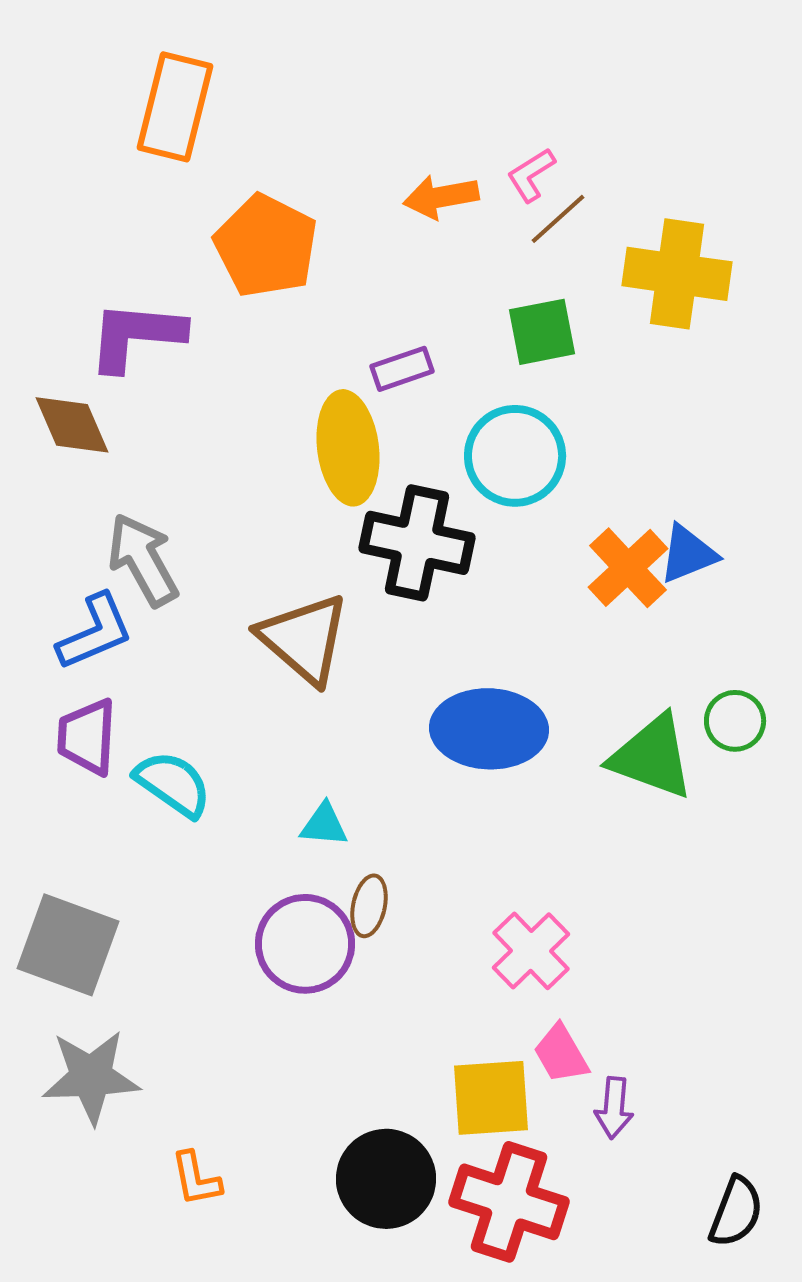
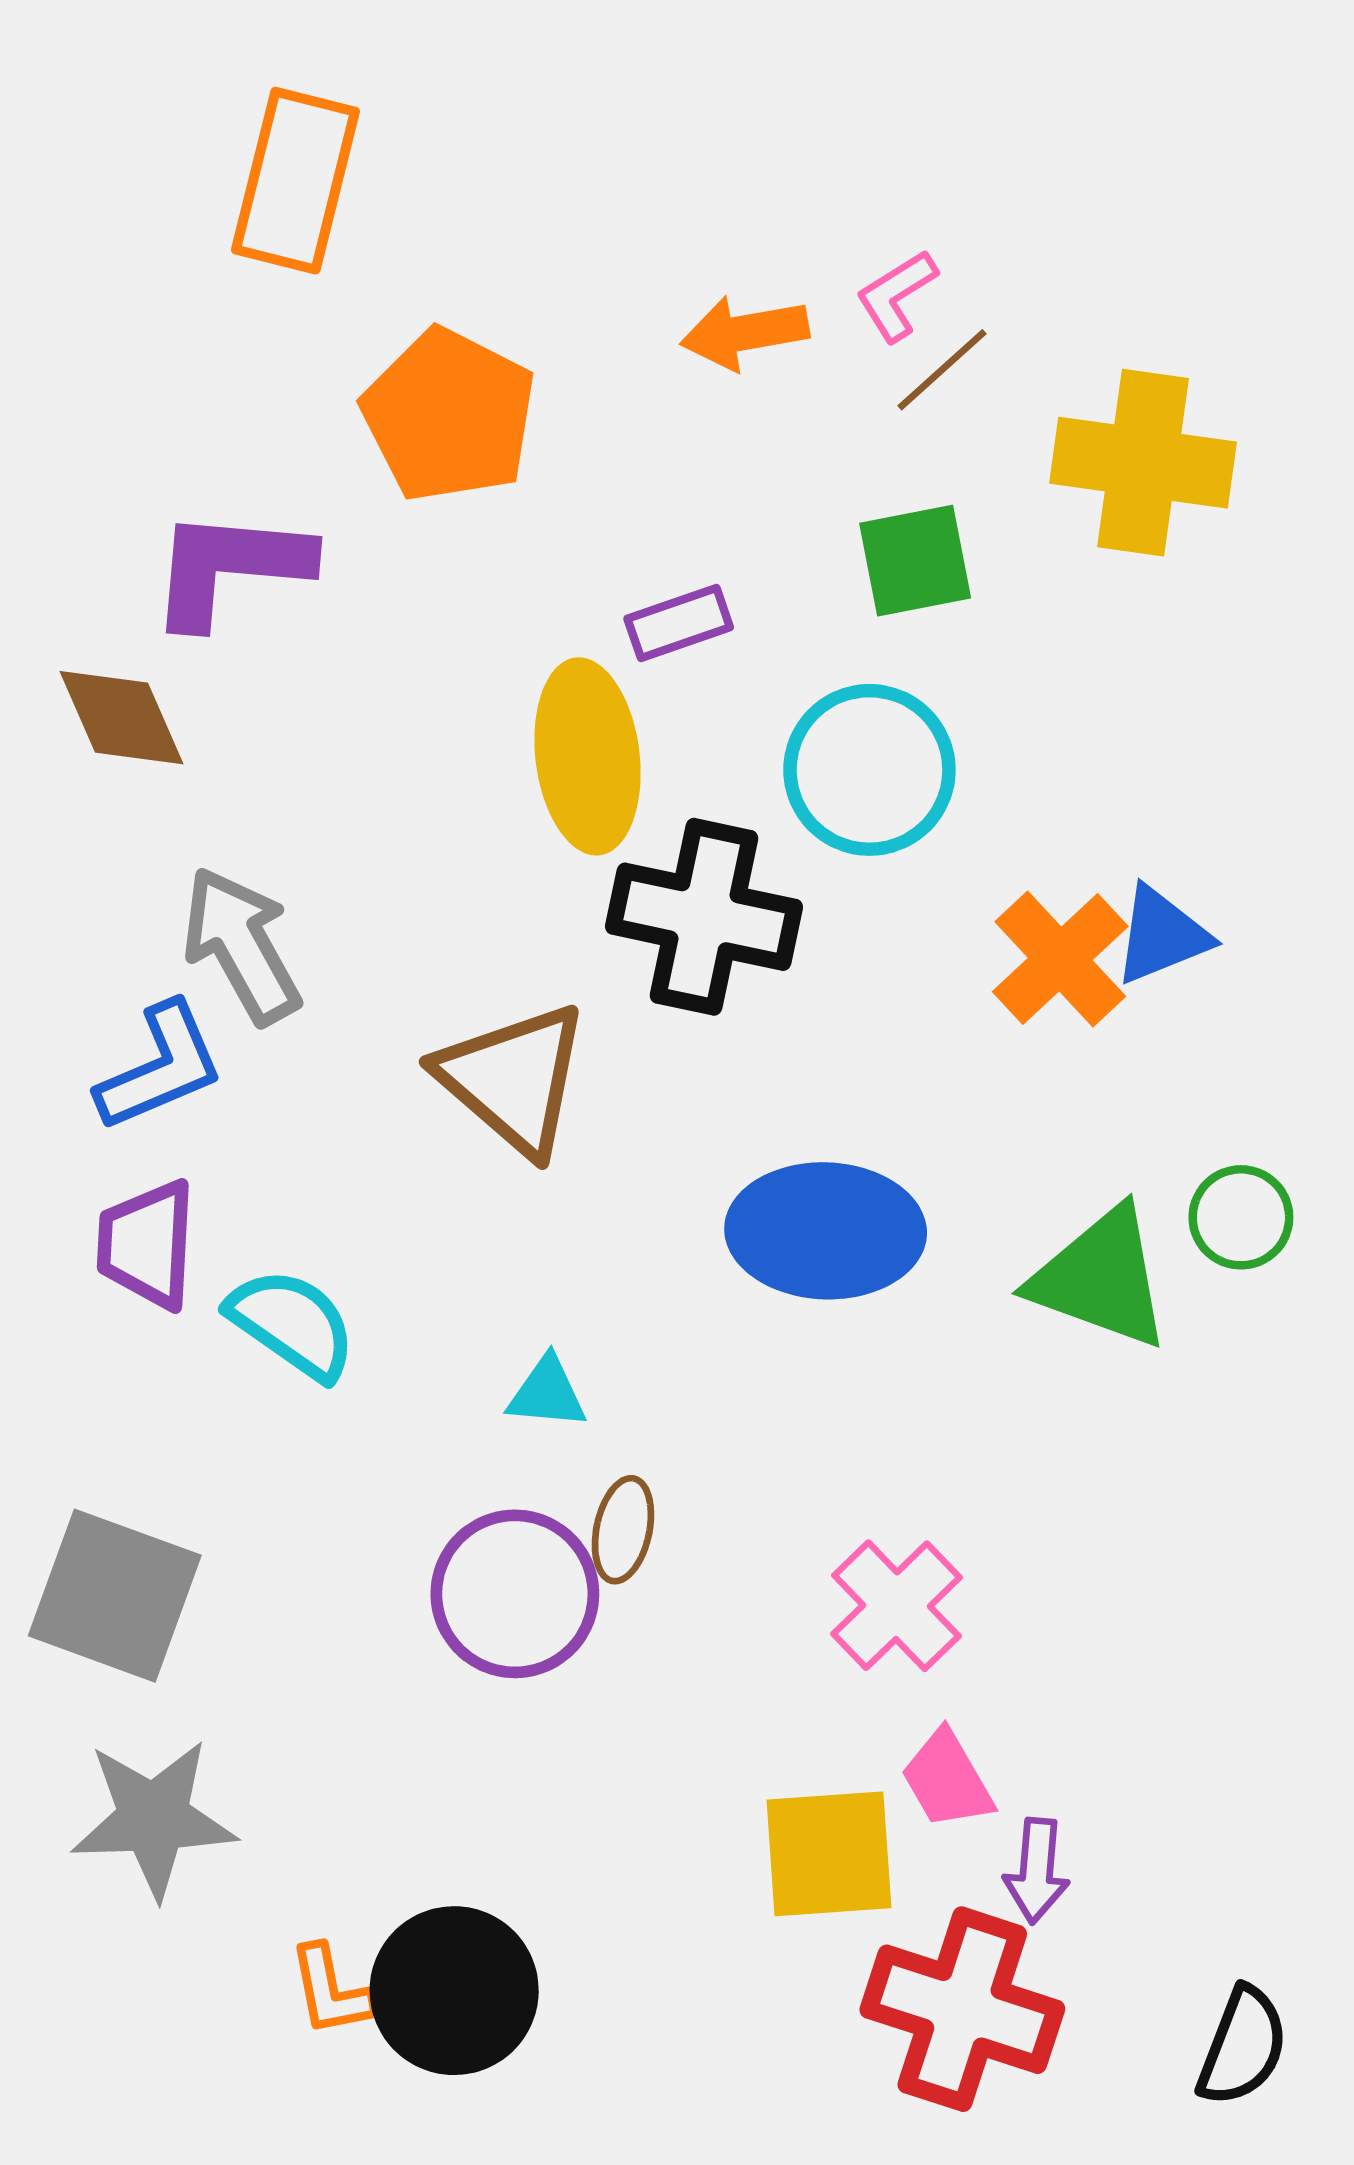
black circle: (386, 1179) -> (454, 1991), moved
red cross: (509, 1202) -> (962, 2009), moved

